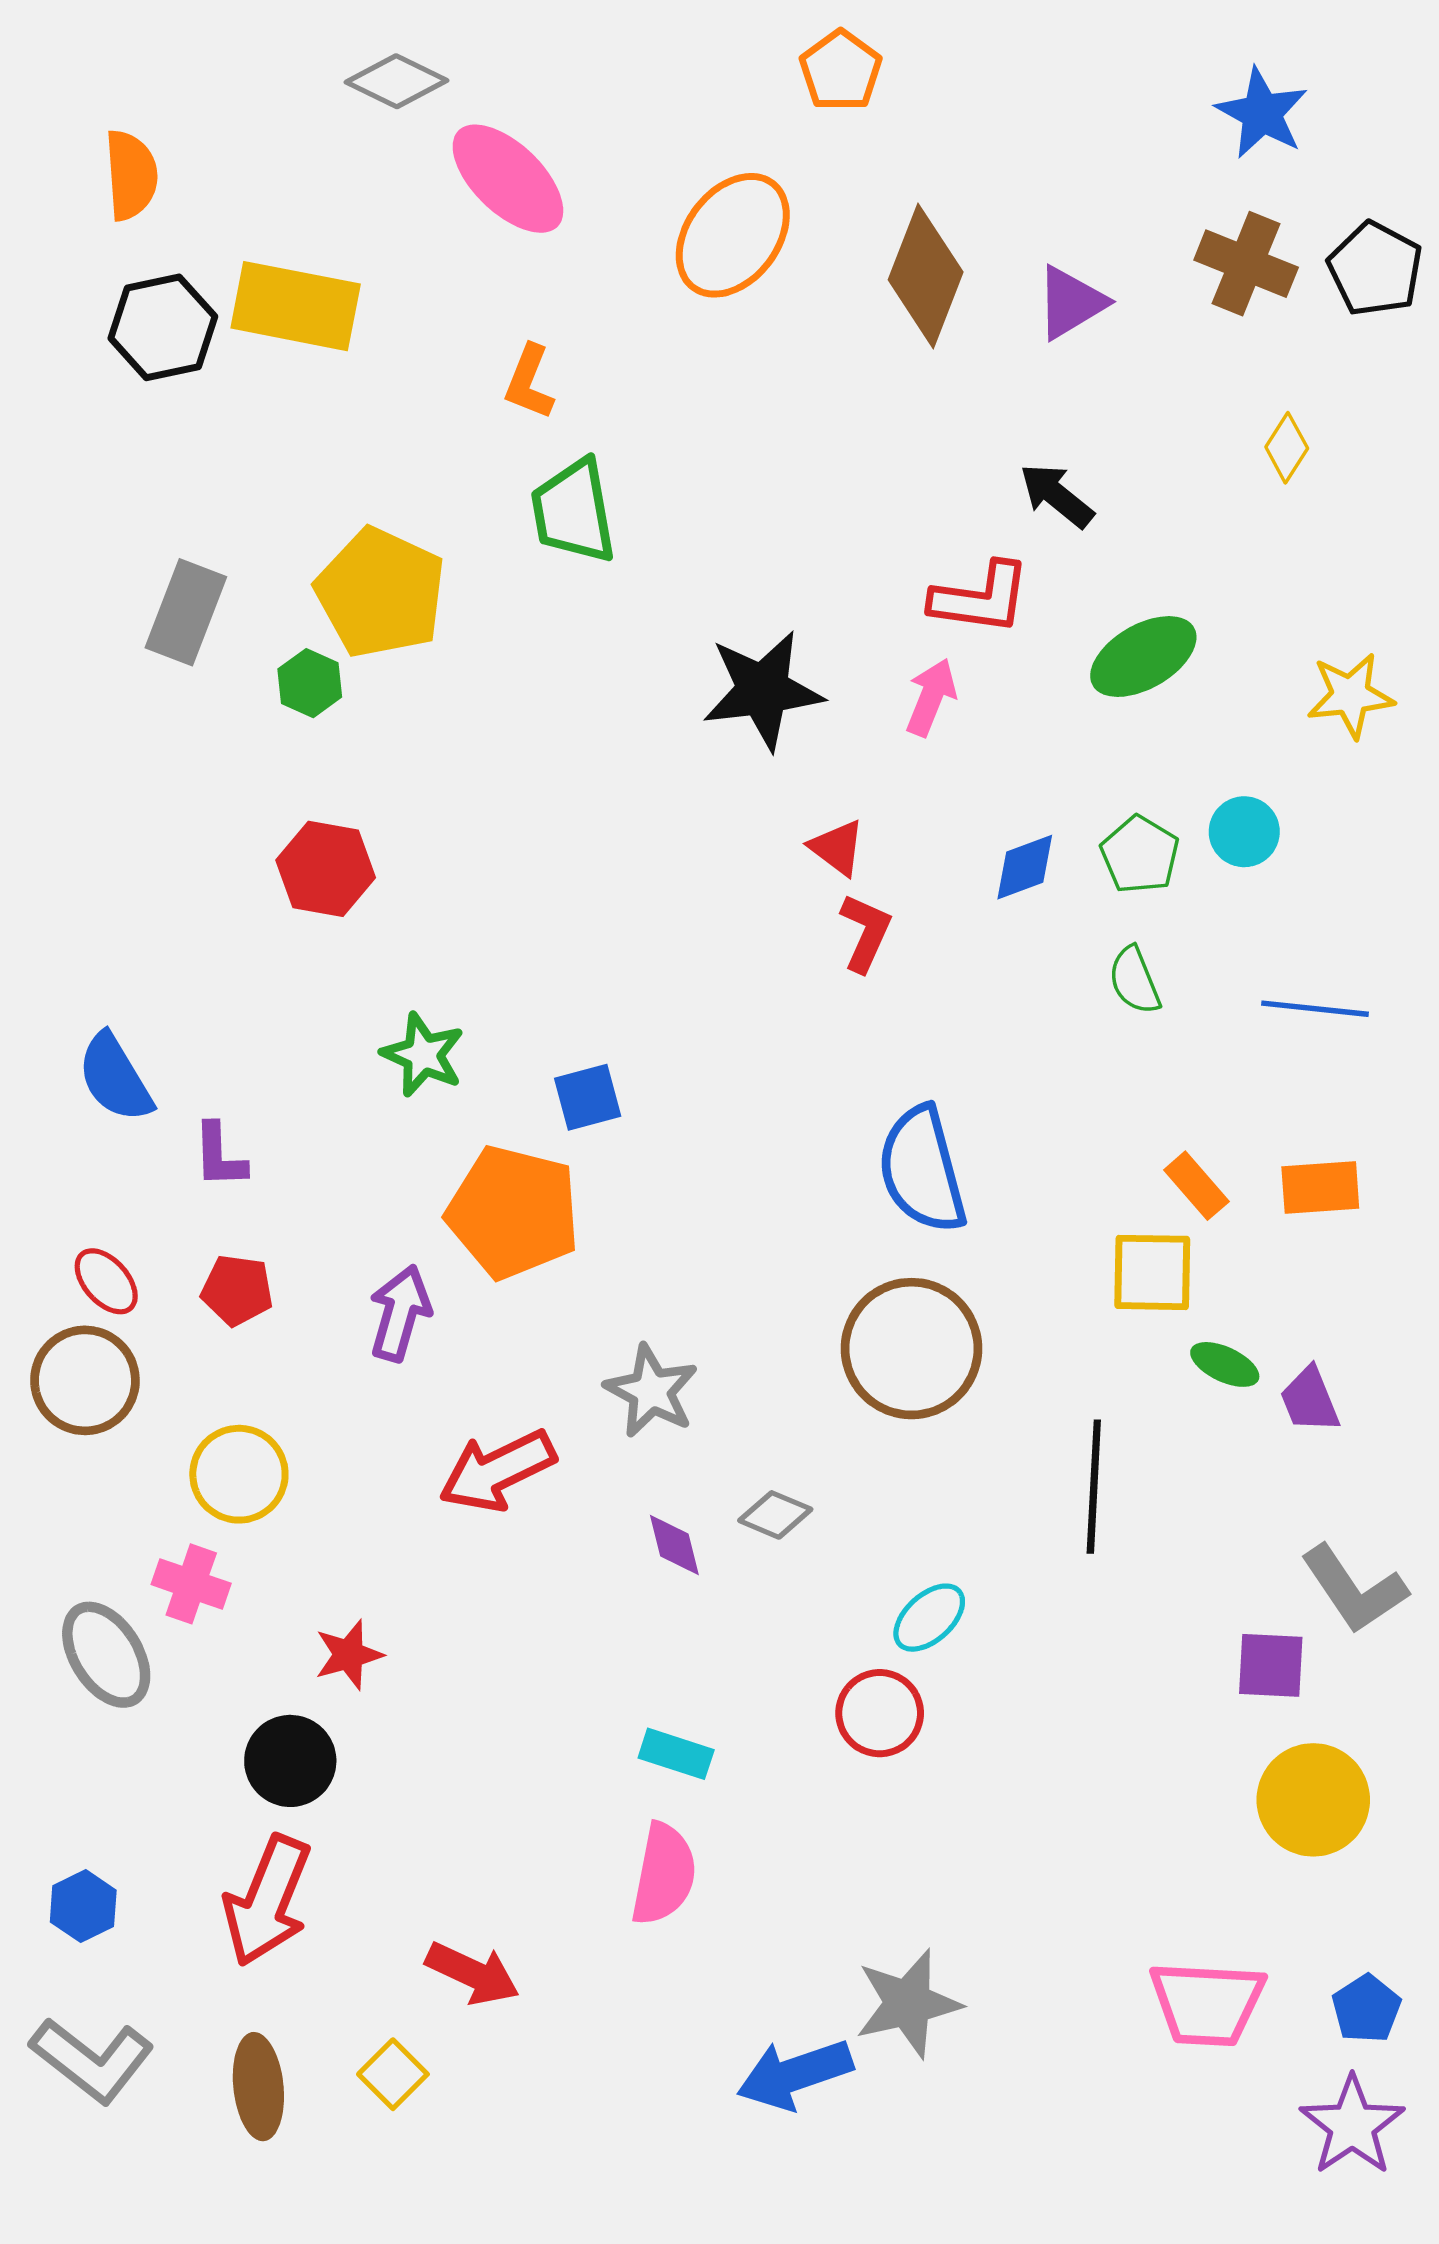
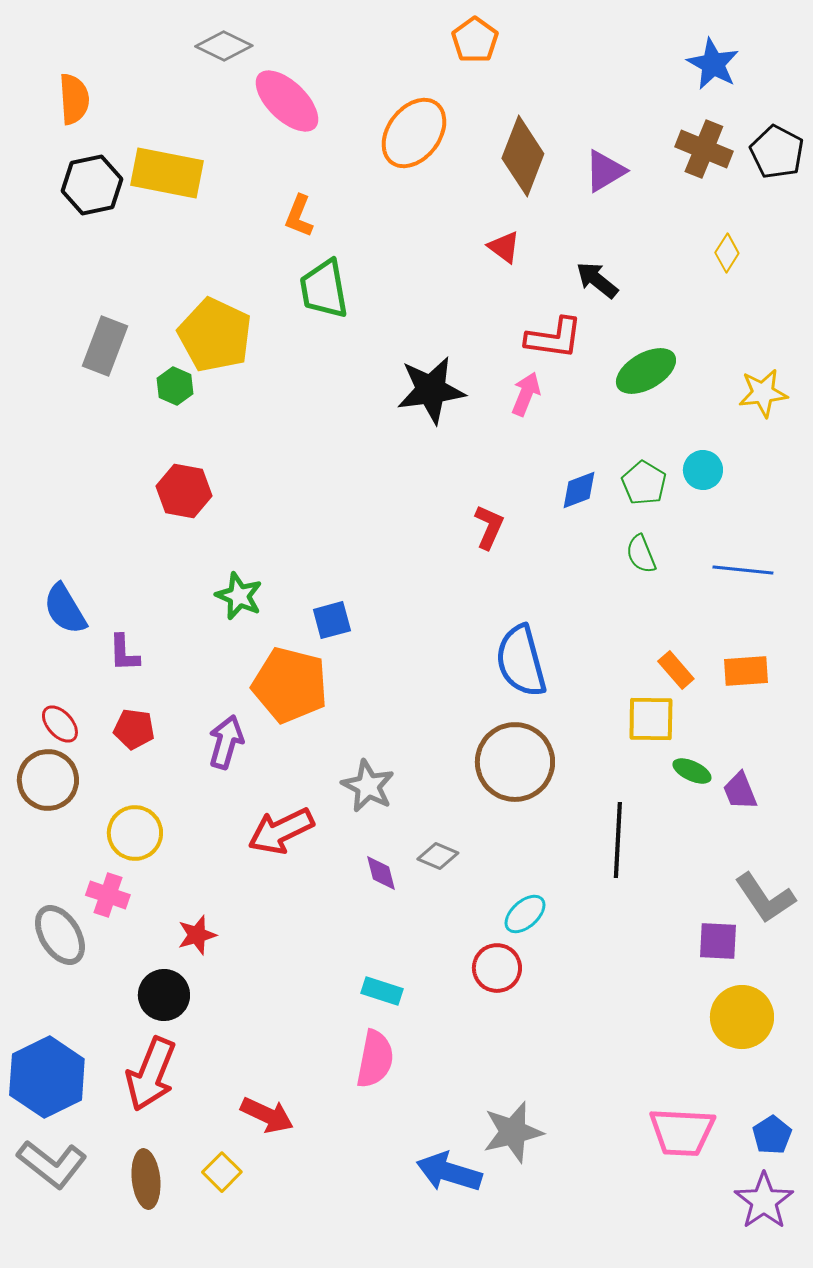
red triangle: (837, 848) -> (504, 247), moved
blue hexagon: (83, 1906) -> (47, 1077), size x2.0
blue arrow: (795, 2074) -> (449, 1172), turned 36

